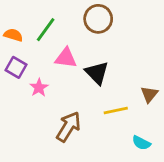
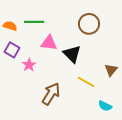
brown circle: (98, 19) -> (89, 24), moved
green line: (46, 30) -> (34, 22), turned 54
yellow line: (116, 110) -> (86, 82), turned 42

